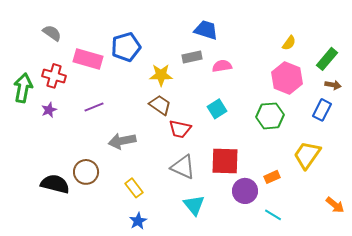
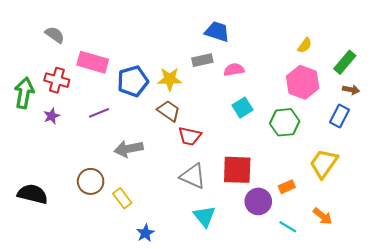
blue pentagon: (126, 47) -> (133, 81), moved
cyan square: (217, 109) -> (242, 108), moved
black semicircle: (55, 184) -> (33, 194), moved
yellow rectangle: (134, 188) -> (122, 198), moved
orange arrow: (335, 205) -> (323, 216), moved

